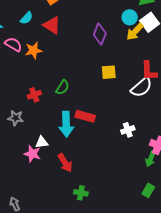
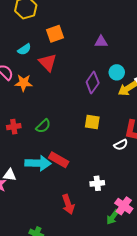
cyan circle: (130, 17) -> (117, 72), moved
white semicircle: (141, 87) -> (121, 145), size x0.6
cyan arrow: (66, 124) -> (38, 163), turned -100
red arrow: (65, 163) -> (68, 204), moved

